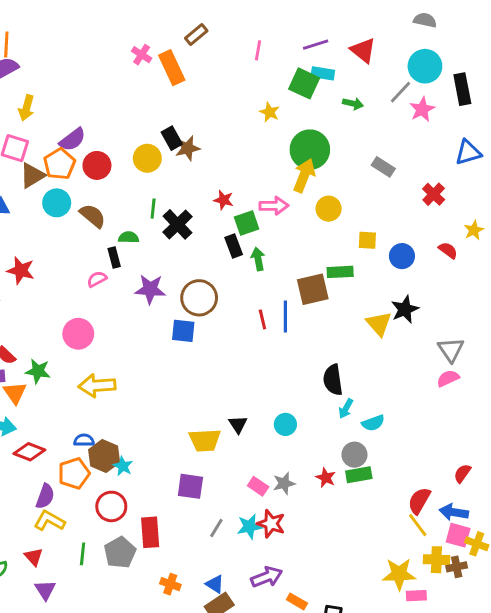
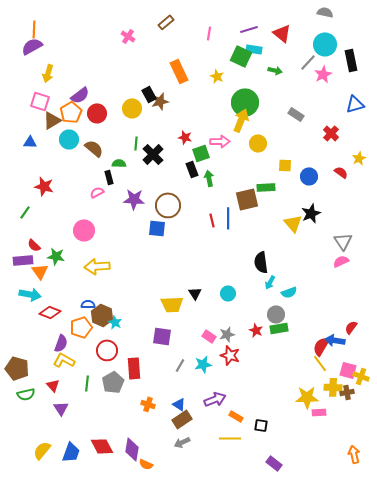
orange rectangle: (172, 68) -> (179, 71), moved
blue arrow: (454, 512) -> (335, 340), moved
red star: (271, 524) -> (230, 355), moved

